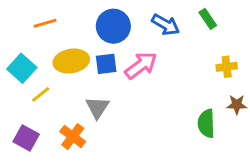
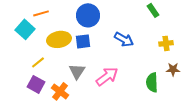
blue arrow: (166, 25) -> (124, 39), moved
pink arrow: (141, 65) -> (107, 76), moved
cyan square: (22, 68) -> (25, 29), moved
purple square: (26, 138) -> (36, 84), moved

